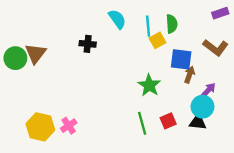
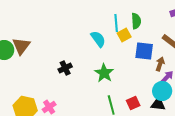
cyan semicircle: (117, 19) -> (98, 39), moved
black cross: (88, 44) -> (65, 68), moved, turned -32
brown arrow: (189, 75) -> (160, 64), moved
green star: (149, 85) -> (104, 73), moved

